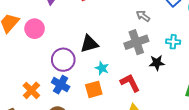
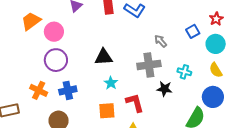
purple circle: (63, 60) -> (56, 60), moved
blue cross: (61, 85) -> (68, 90), turned 36
orange square: (94, 89) -> (107, 111), moved
orange cross: (31, 90) -> (39, 90), turned -30

